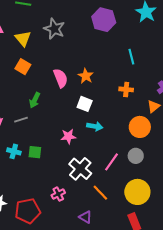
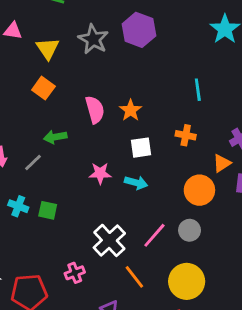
purple hexagon: (104, 20) -> (139, 30), moved
green arrow: (35, 100) -> (55, 137), turned 49
white square: (85, 104) -> (141, 148), moved, turned -35
gray line: (21, 120) -> (33, 162), turned -32
pink star: (68, 136) -> (100, 173), moved

